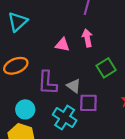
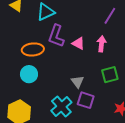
purple L-shape: (47, 83) -> (56, 36), moved
cyan circle: (25, 109) -> (29, 74), moved

